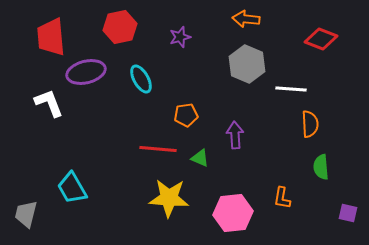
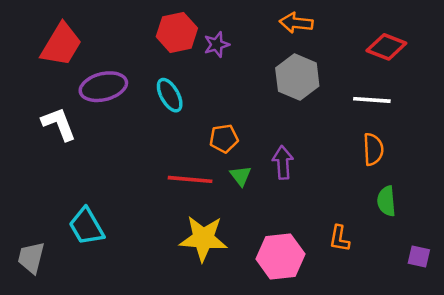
red hexagon: (120, 27) -> (177, 32), moved
red trapezoid: (51, 37) -> (61, 45), turned -144
white line: (291, 89) -> (372, 100), moved
green triangle: (200, 158) -> (241, 176), moved, turned 30

